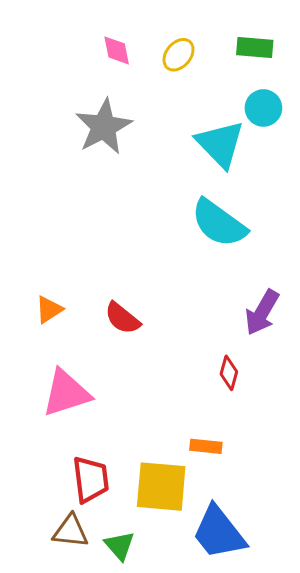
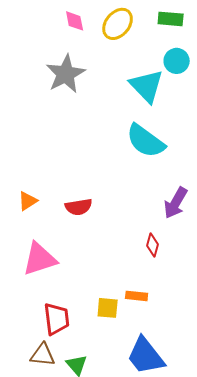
yellow ellipse: (179, 55) -> (118, 24), size x1.4
red semicircle: (122, 318) -> (79, 207), turned -48
yellow square: (161, 487) -> (108, 308), moved, size x0.6

